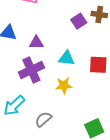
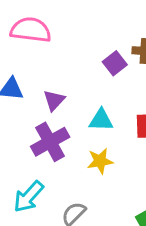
purple triangle: (36, 43) -> (54, 100), turned -42

